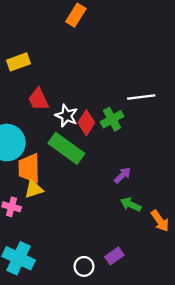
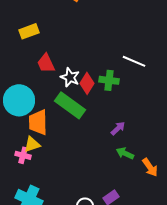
white line: (141, 97) -> (134, 61), turned 30
green cross: (112, 119) -> (109, 80), turned 36
yellow triangle: (34, 189) -> (32, 144), moved

